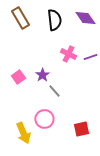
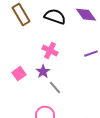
black semicircle: (54, 20) -> (55, 17), turned -65
pink cross: (68, 54) -> (50, 51), moved

